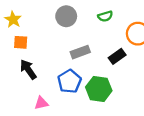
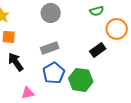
green semicircle: (105, 16) -> (97, 11), moved
gray rectangle: (80, 52) -> (50, 48), moved

